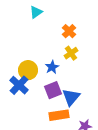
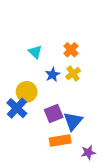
cyan triangle: (36, 12) -> (35, 52), moved, turned -40
blue star: (52, 67) -> (53, 75), moved

